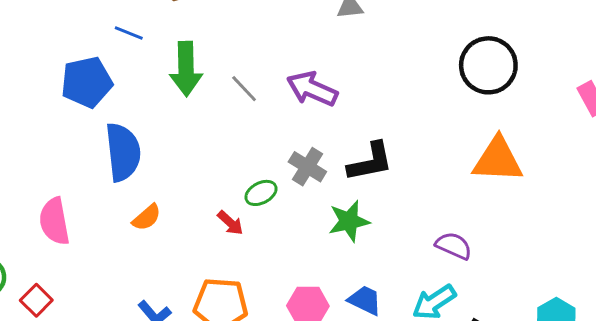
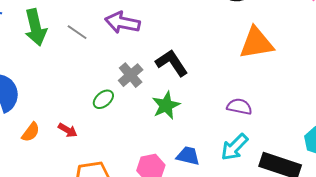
black L-shape: (370, 162) -> (172, 63), turned -100
gray cross: (307, 167) -> (131, 75), turned 30
red arrow: (230, 223) -> (68, 130), moved

